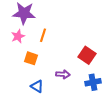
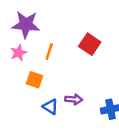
red square: (87, 55) -> (90, 44), moved
blue triangle: (37, 86) -> (50, 107), moved

